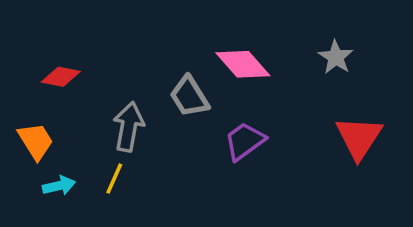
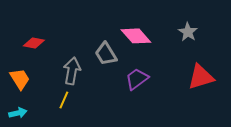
red triangle: (359, 138) -> (201, 77), turned 40
cyan arrow: (59, 186) -> (18, 113), moved

